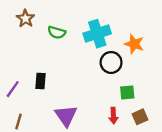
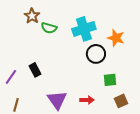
brown star: (25, 19) -> (32, 16), moved
black rectangle: (40, 81) -> (35, 70), turned -32
red arrow: (113, 116) -> (87, 100), moved, turned -88

